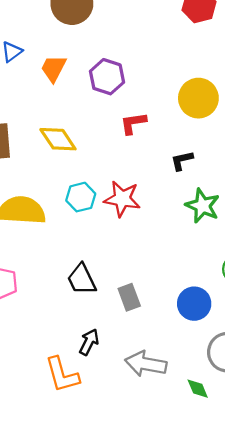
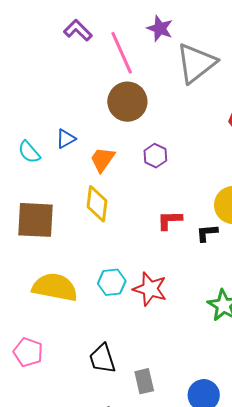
purple hexagon: (107, 77) -> (155, 156), moved, size x0.7
yellow diamond: (58, 139) -> (97, 204), moved, turned 33
black L-shape: (182, 160) -> (207, 233), moved

